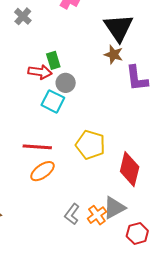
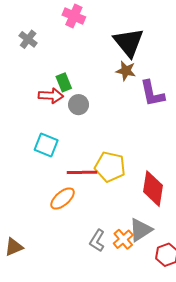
cyan square: (53, 101) -> (46, 145), moved
red line: (37, 147) -> (82, 172), moved

